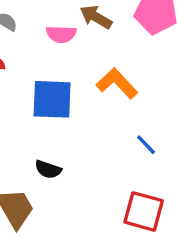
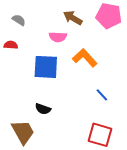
pink semicircle: (61, 34) -> (58, 37), moved

